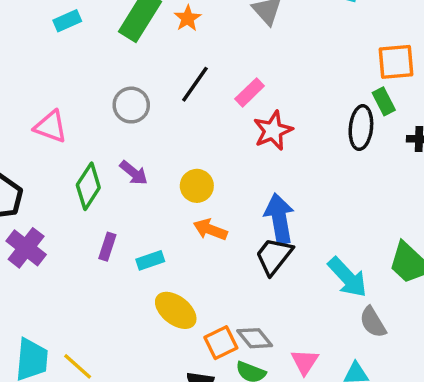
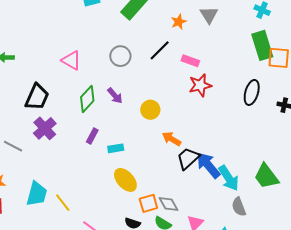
orange star: (188, 18) -> (179, 22), moved
pink rectangle: (250, 92) -> (190, 61), turned 54
green rectangle: (384, 101) -> (262, 45), moved, size x1.8
blue arrow: (279, 219) -> (208, 165), moved, turned -40
orange arrow: (210, 229) -> (172, 139), moved

